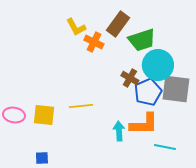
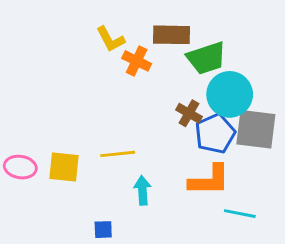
brown rectangle: (118, 24) -> (171, 35), turned 55
cyan arrow: (119, 131) -> (142, 190), moved
blue square: (42, 158) -> (103, 230), moved

